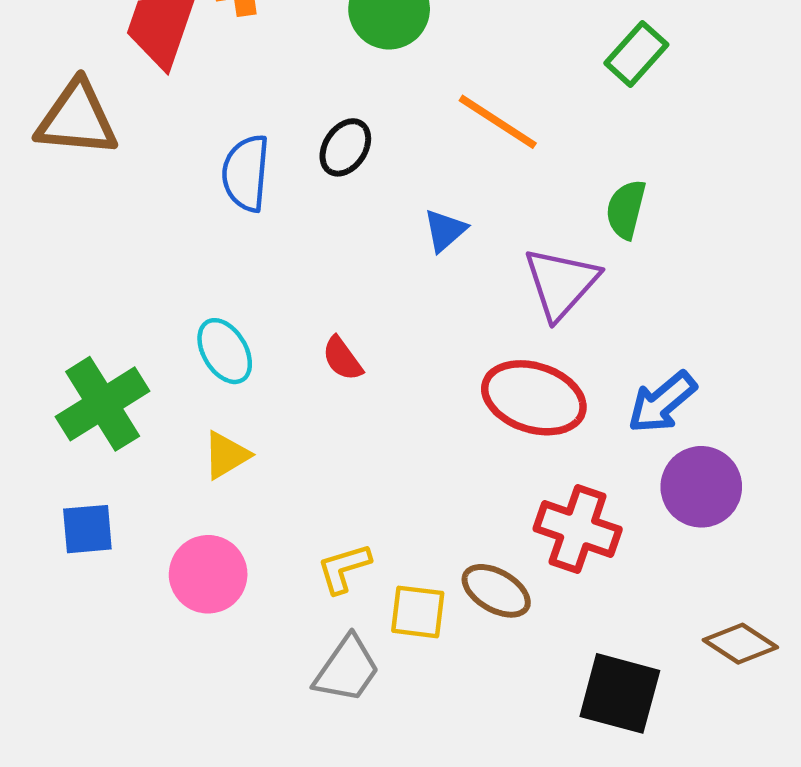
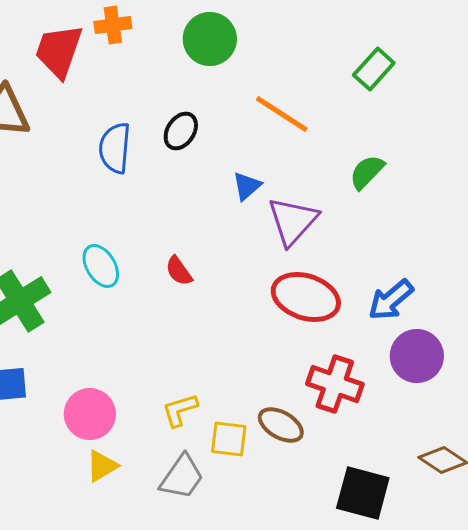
green semicircle: (626, 209) -> (367, 172), turned 30
purple triangle: (561, 283) -> (293, 221), moved
yellow triangle: (226, 455) -> (102, 466), moved

